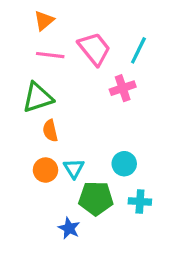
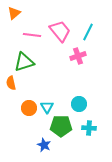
orange triangle: (44, 20) -> (14, 13), moved
orange semicircle: (50, 131) -> (11, 83), moved

